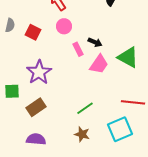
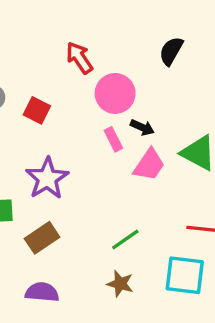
pink circle: (64, 26) -> (115, 93), moved, size x1.5
cyan square: (120, 129) -> (185, 275), turned 30

